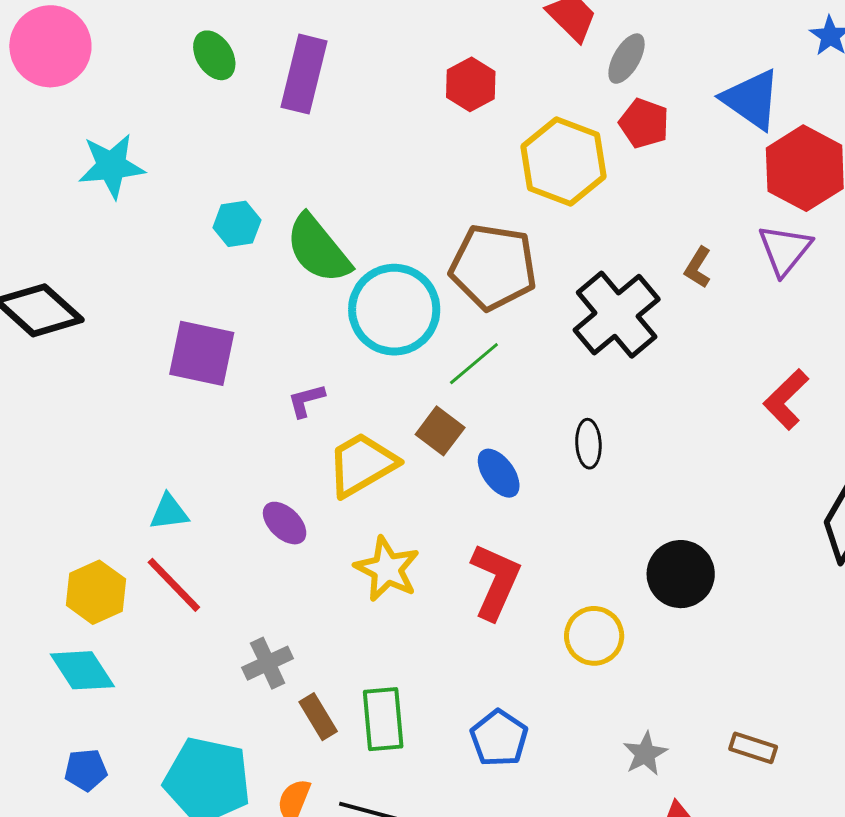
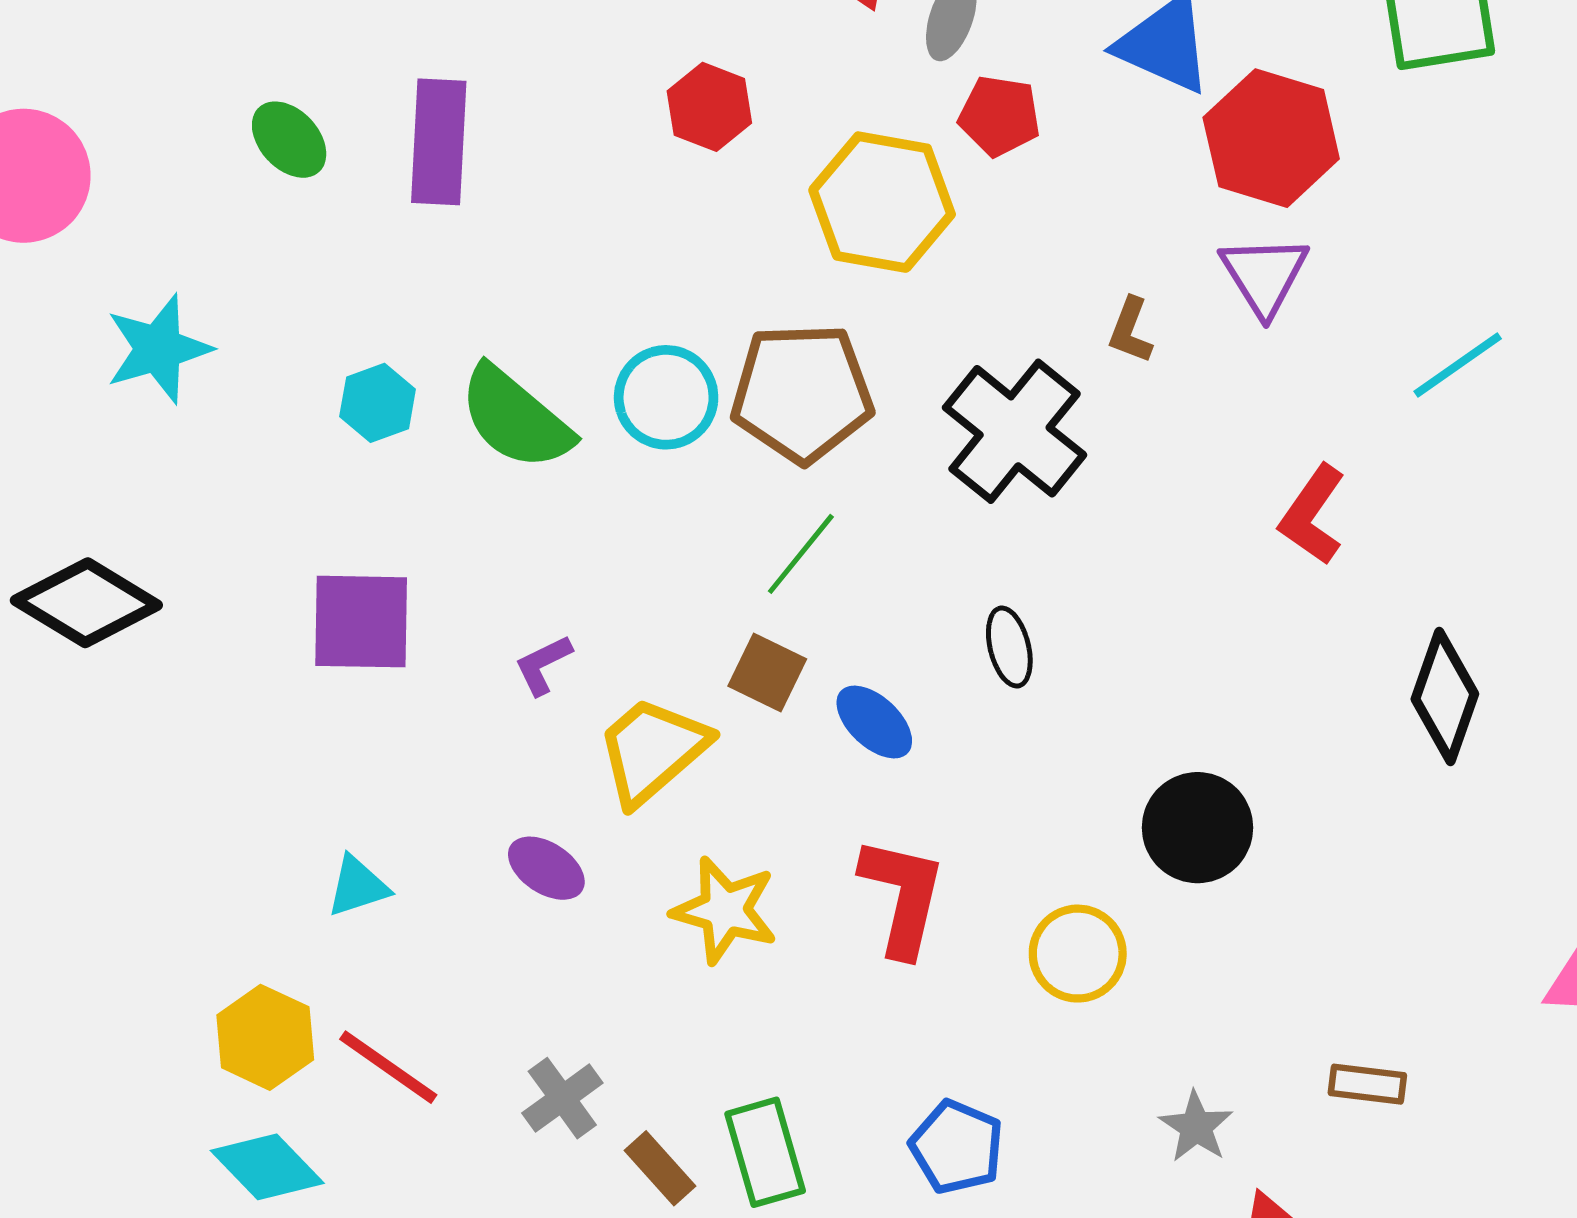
cyan circle: (394, 310) -> (666, 397), moved, size x0.7
red line: (174, 585) -> (388, 1067), moved

